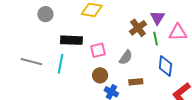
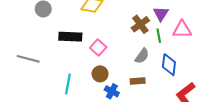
pink square: (98, 50) -> (98, 47), turned -35
gray semicircle: (126, 57) -> (142, 56), moved
cyan line: (60, 64) -> (68, 84), moved

